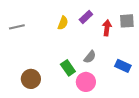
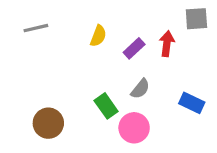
purple rectangle: (86, 17) -> (134, 48), moved
gray square: (127, 21) -> (196, 19), moved
gray line: (17, 27) -> (36, 28), moved

